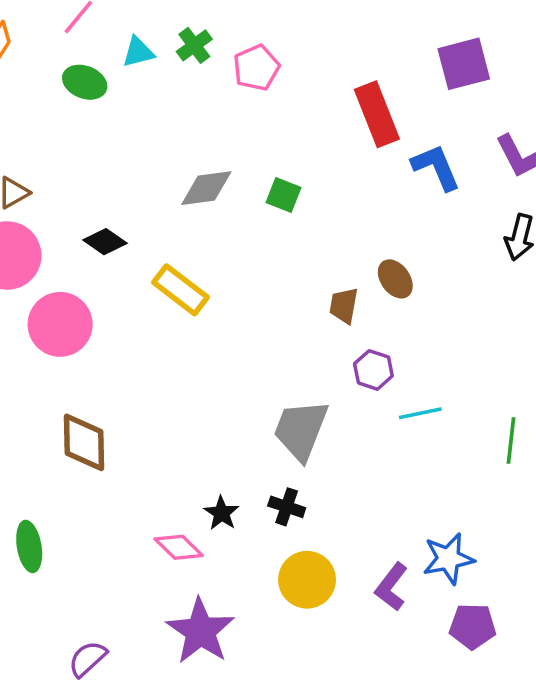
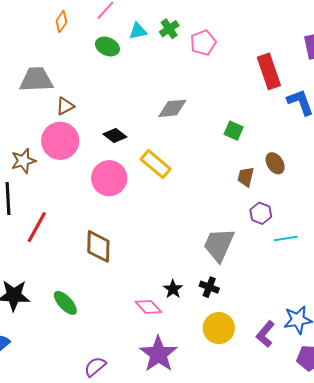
green square: (284, 195) -> (234, 131), moved
pink circle: (60, 324) -> (109, 178), moved
green ellipse: (29, 546) -> (65, 303), turned -36

